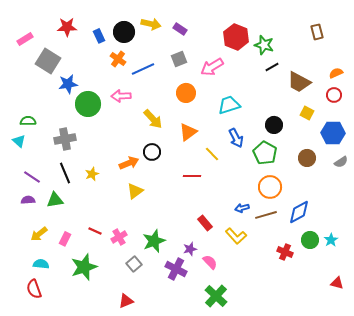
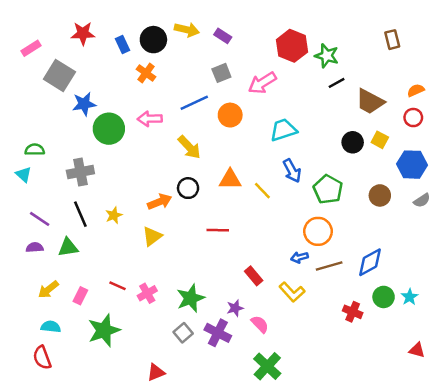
blue line: (143, 69) -> (194, 103), moved
black circle: (274, 125) -> (353, 142), moved
orange triangle: (188, 132) -> (230, 179), moved, turned 36
red line: (192, 176) -> (218, 230), moved
orange circle: (270, 187) -> (318, 231), moved
yellow triangle: (135, 191) -> (152, 236), moved
gray square: (134, 264) -> (183, 333), moved

